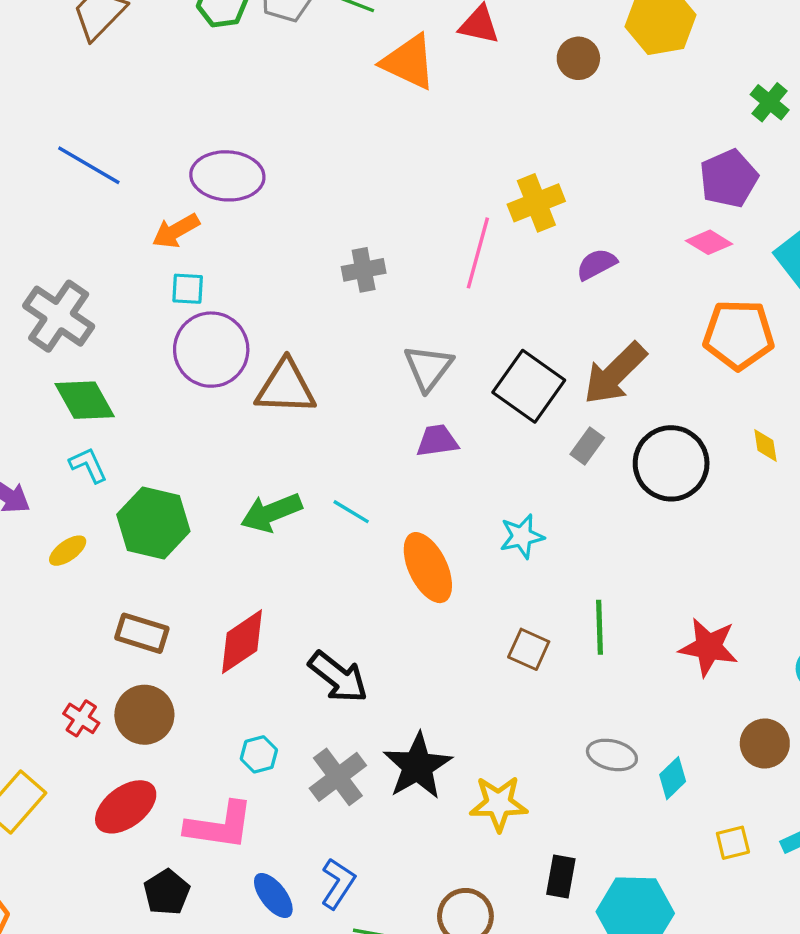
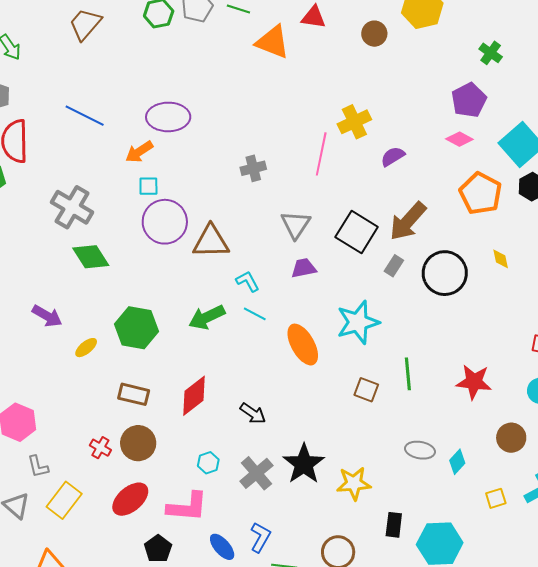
orange pentagon: (739, 335) -> (481, 193), turned 30
cyan L-shape: (88, 465) -> (248, 281), moved
cyan star: (522, 536) -> (358, 322), size x1.6
black arrow: (338, 677) -> (253, 413), size x0.7

